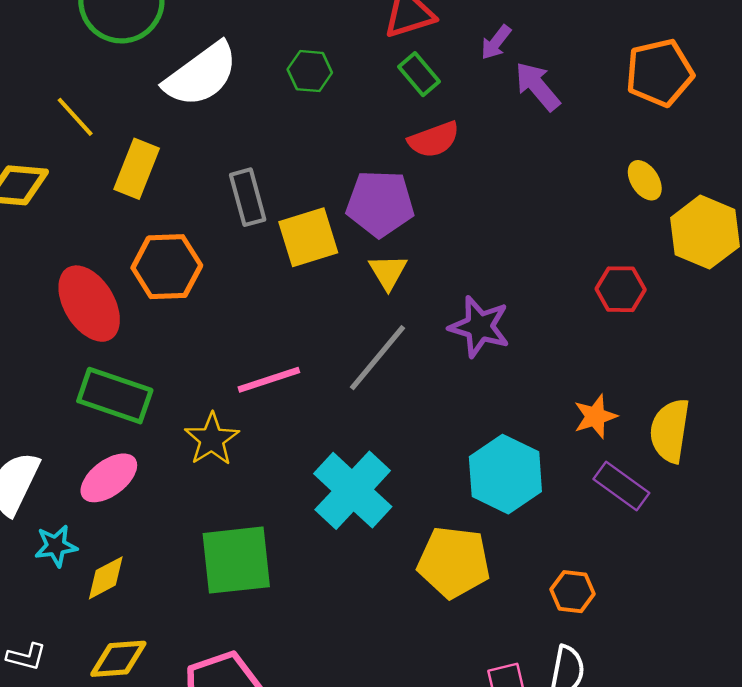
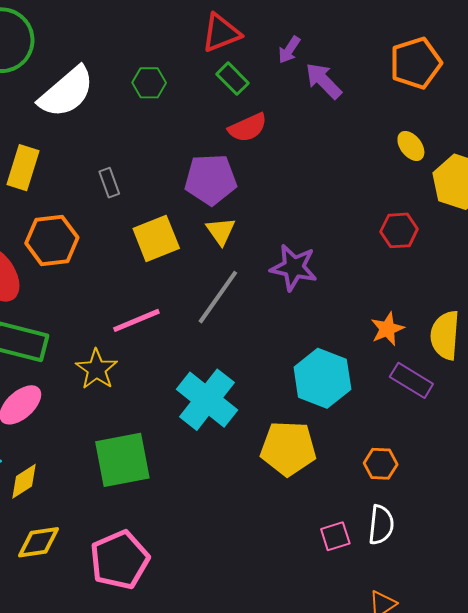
gray rectangle: (248, 197) -> (109, 183), size x0.7
yellow square: (308, 237) -> (156, 238), moved

